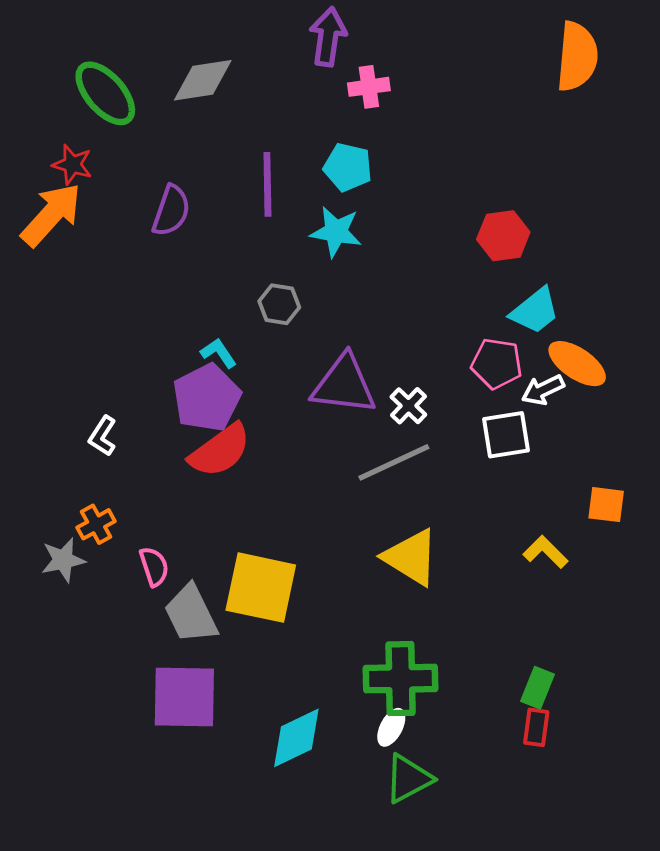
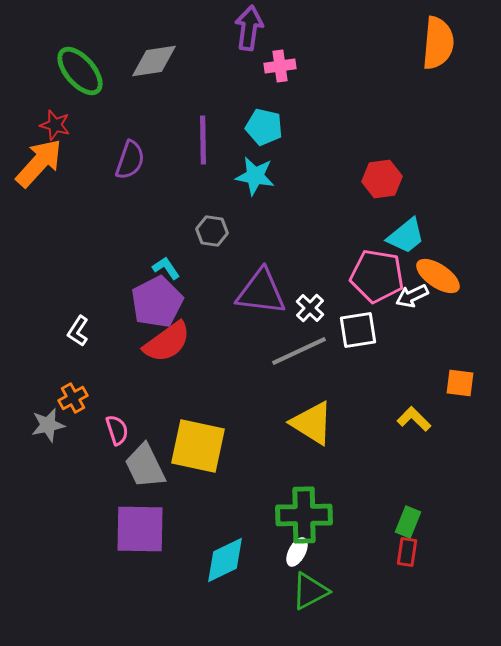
pink pentagon: (497, 364) -> (377, 276), size x1.4
white square: (506, 435) -> (358, 330), moved

